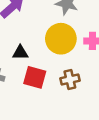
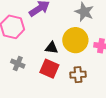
black triangle: (20, 53) -> (52, 48), moved

